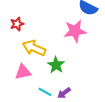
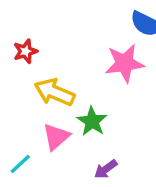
pink triangle: (23, 72) -> (56, 137), moved, turned -30
cyan line: (45, 92) -> (20, 164), moved, turned -72

